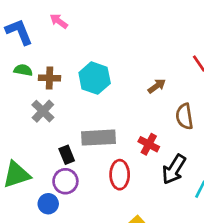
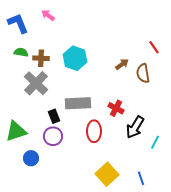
gray cross: (43, 111) -> (36, 83), size x1.4
brown semicircle: (184, 116) -> (143, 73), moved
blue circle: (48, 204) -> (31, 158), moved

